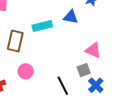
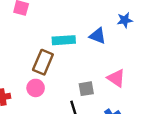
brown rectangle: (15, 41) -> (43, 62), moved
gray square: (84, 70) -> (86, 89), moved

